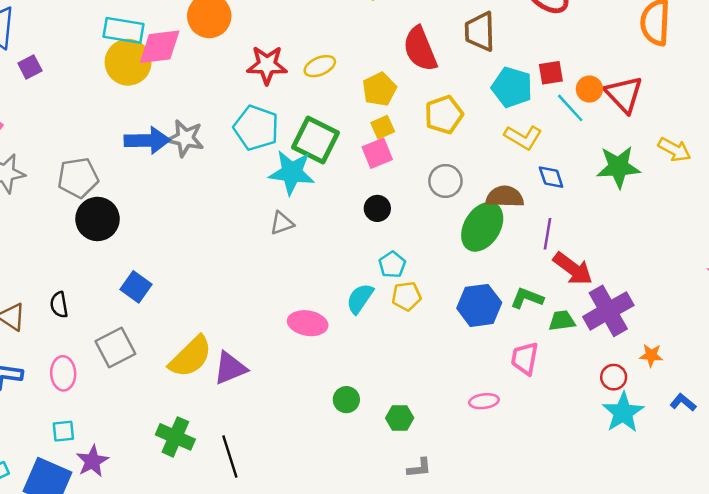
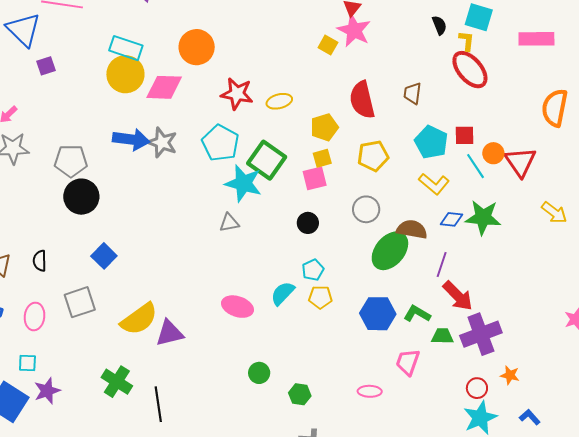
brown trapezoid: (480, 31) -> (412, 93), size x0.7
pink diamond: (160, 47) -> (164, 87), moved
green star: (618, 167) -> (483, 217), moved
blue diamond: (551, 177) -> (452, 219), turned -75

